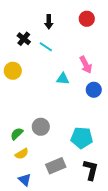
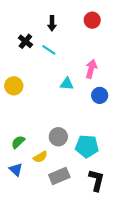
pink arrow: (86, 65) -> (91, 69), turned -138
yellow circle: (13, 71) -> (14, 86), moved
gray circle: (41, 127) -> (58, 137), moved
yellow semicircle: (22, 154) -> (40, 157), moved
blue triangle: (25, 180) -> (16, 170), moved

